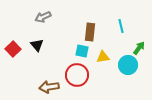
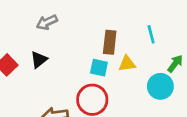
black triangle: (37, 45) -> (39, 60), turned 32
yellow triangle: (103, 57) -> (127, 64), moved

